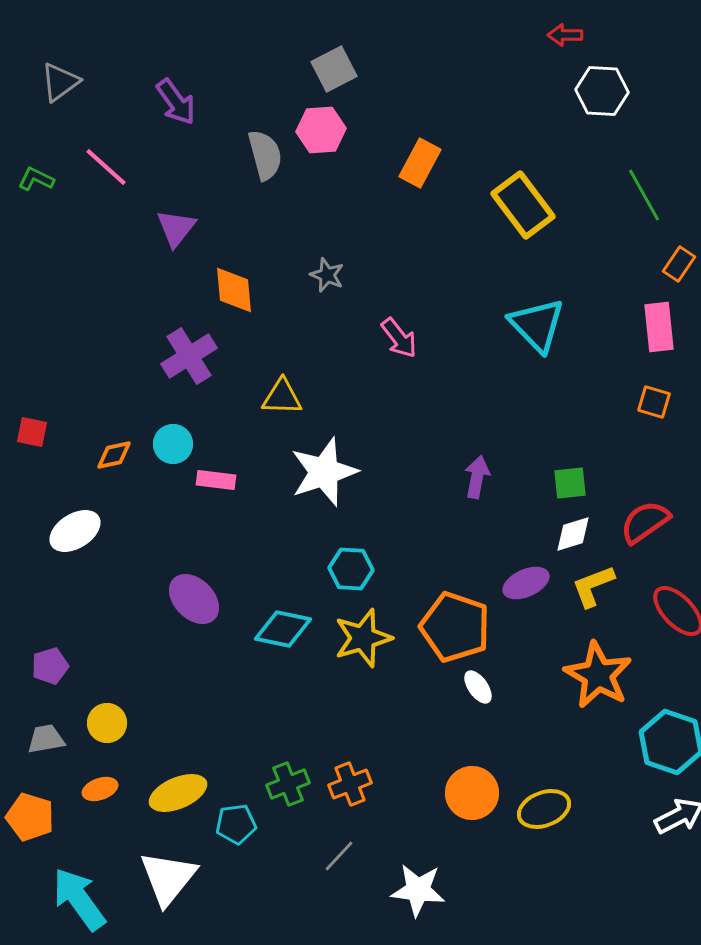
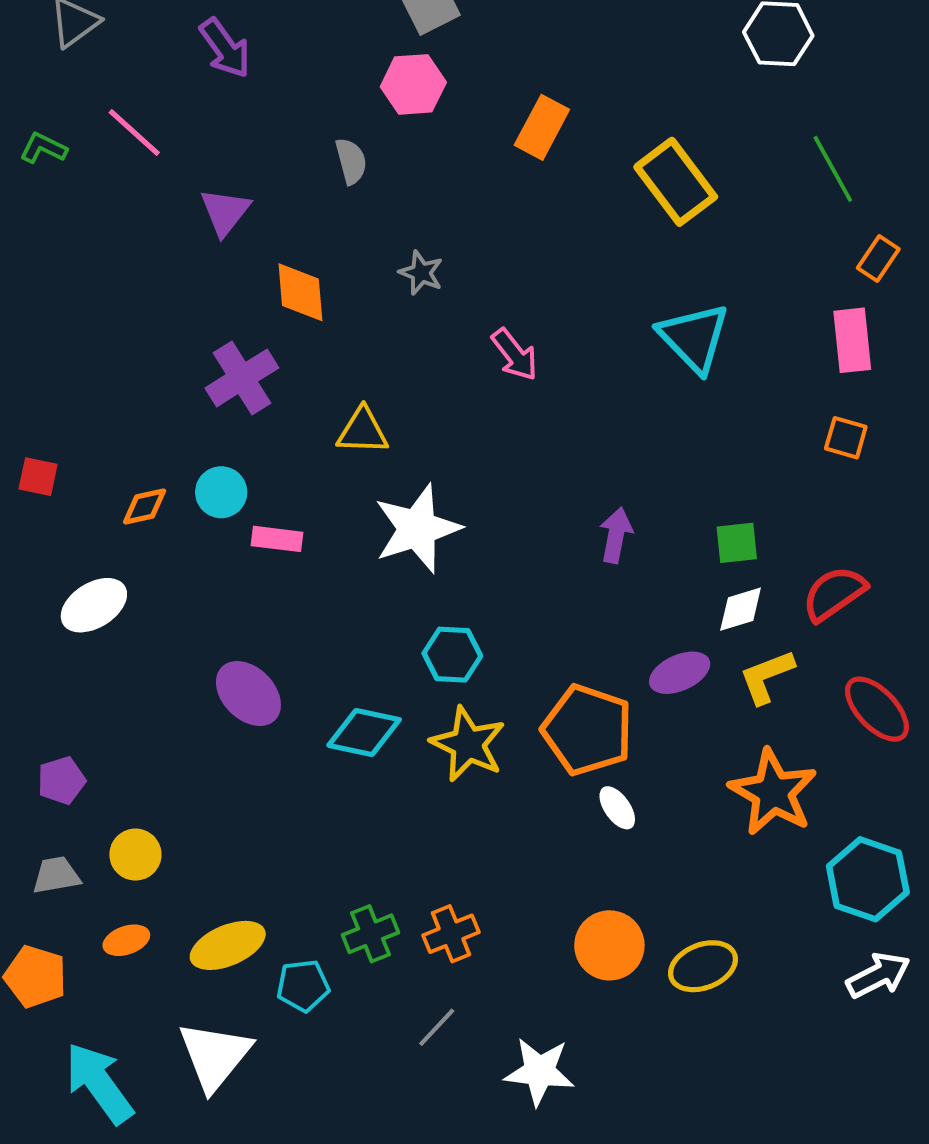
gray semicircle: (265, 155) -> (351, 161), moved, size x0.7
yellow star: (363, 638) -> (468, 744), turned -30

